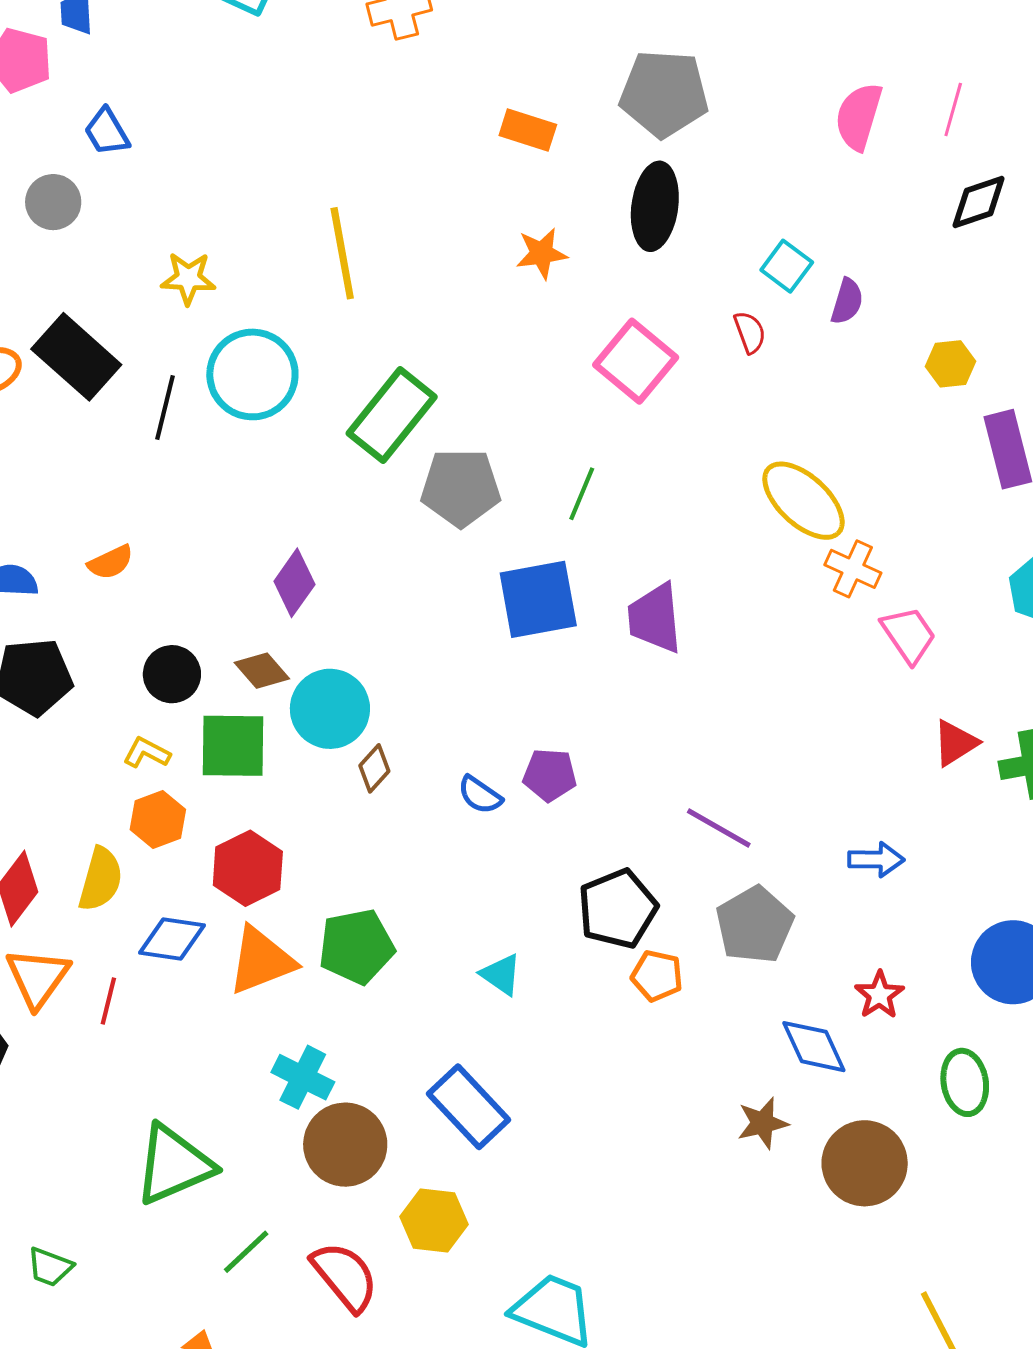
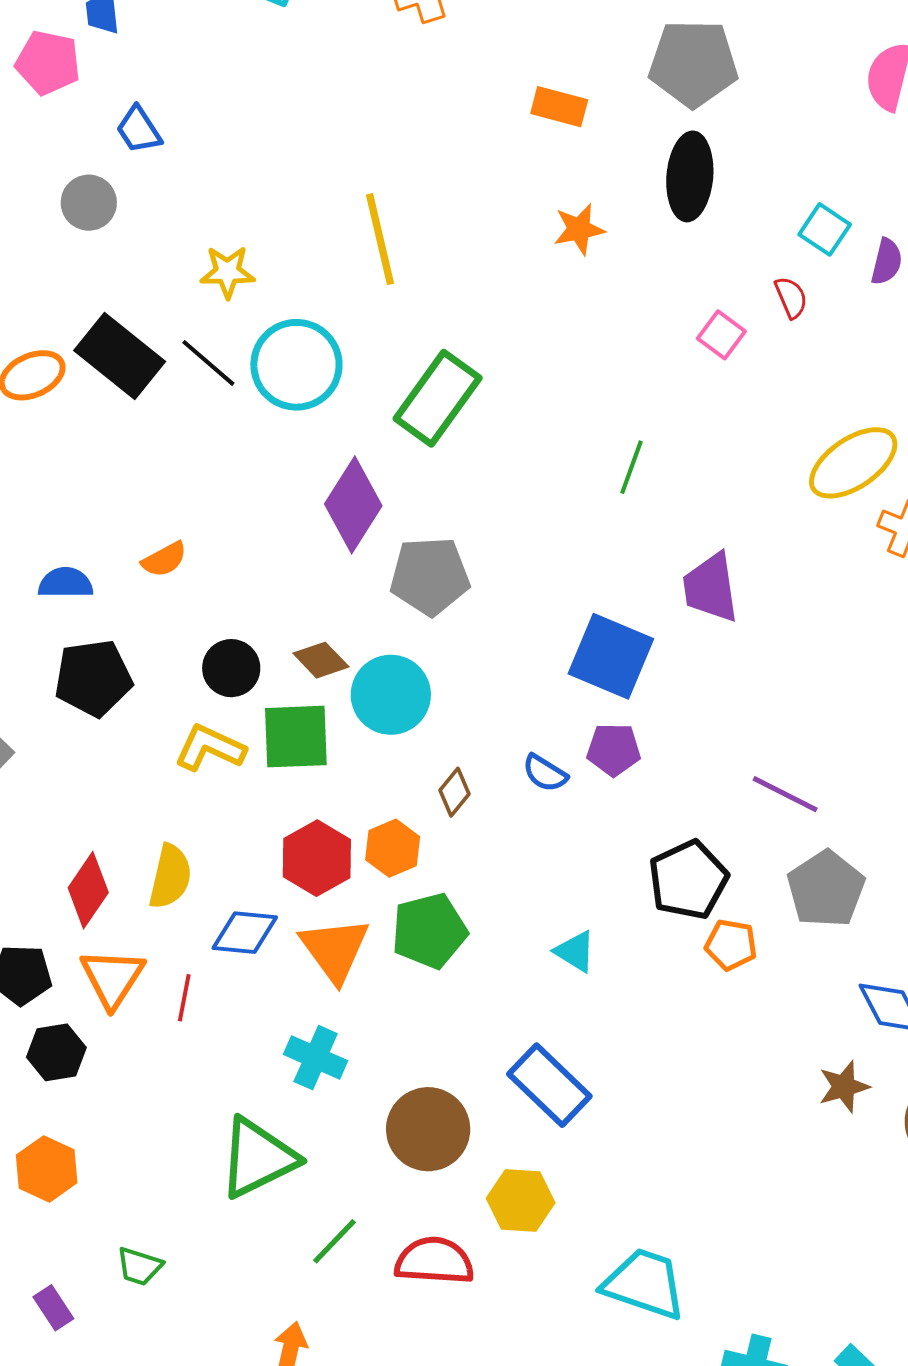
pink square: (636, 361) -> (721, 335), moved, size x0.6
black line: (165, 408) -> (208, 363), moved, turned -60
gray pentagon: (461, 488) -> (430, 576), moved
yellow ellipse: (803, 501) -> (853, 463), turned -74
purple diamond: (294, 583) -> (353, 505), moved, size x1.4
blue square: (538, 599) -> (611, 656), moved, turned 36
yellow L-shape: (147, 753) -> (210, 748), size x1.5
brown diamond: (374, 768) -> (454, 792), moved
orange hexagon: (158, 820) -> (393, 848), moved
orange triangle: (261, 961) -> (335, 950), turned -42
cyan cross: (303, 1077) -> (316, 1058), moved
red semicircle: (345, 1276) -> (434, 1261), turned -44

